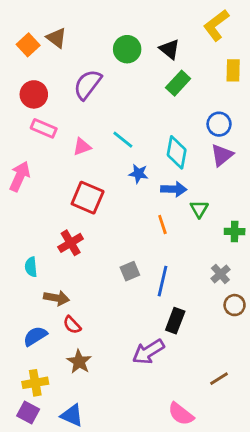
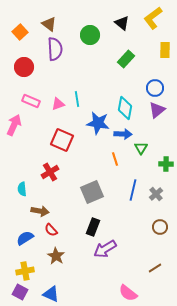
brown triangle: (56, 38) -> (49, 24), moved
black triangle: (170, 49) -> (122, 23), moved
purple semicircle: (88, 85) -> (55, 49), moved, turned 140
pink rectangle: (44, 128) -> (31, 101), moved
cyan line: (123, 140) -> (77, 99), moved, turned 42
blue star: (138, 174) -> (98, 123), size x1.6
gray square: (130, 271) -> (92, 192), size x1.6
blue line: (162, 281) -> (133, 190), moved
brown circle: (235, 305) -> (160, 227), moved
black rectangle: (175, 321) -> (93, 227), moved

